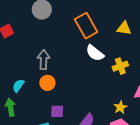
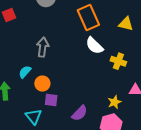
yellow cross: (120, 66) -> (118, 61), turned 35
orange circle: (47, 83) -> (42, 84), moved
cyan semicircle: (18, 86) -> (25, 72), moved

